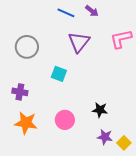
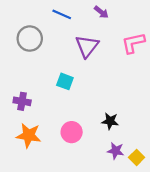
blue line: (66, 13) -> (62, 14), moved
gray circle: (27, 47) -> (30, 39), moved

